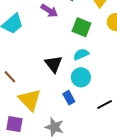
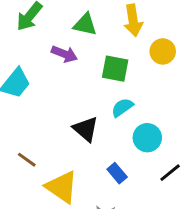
cyan circle: (81, 77) -> (147, 138), moved

